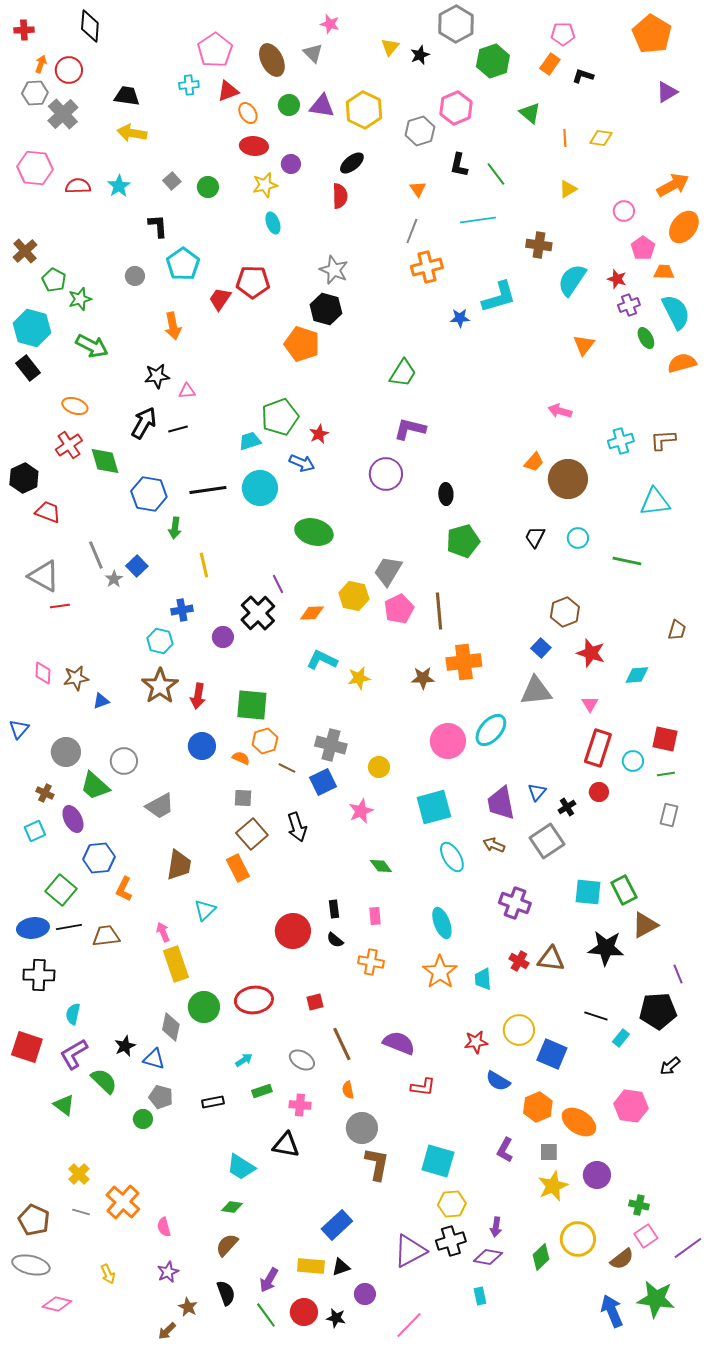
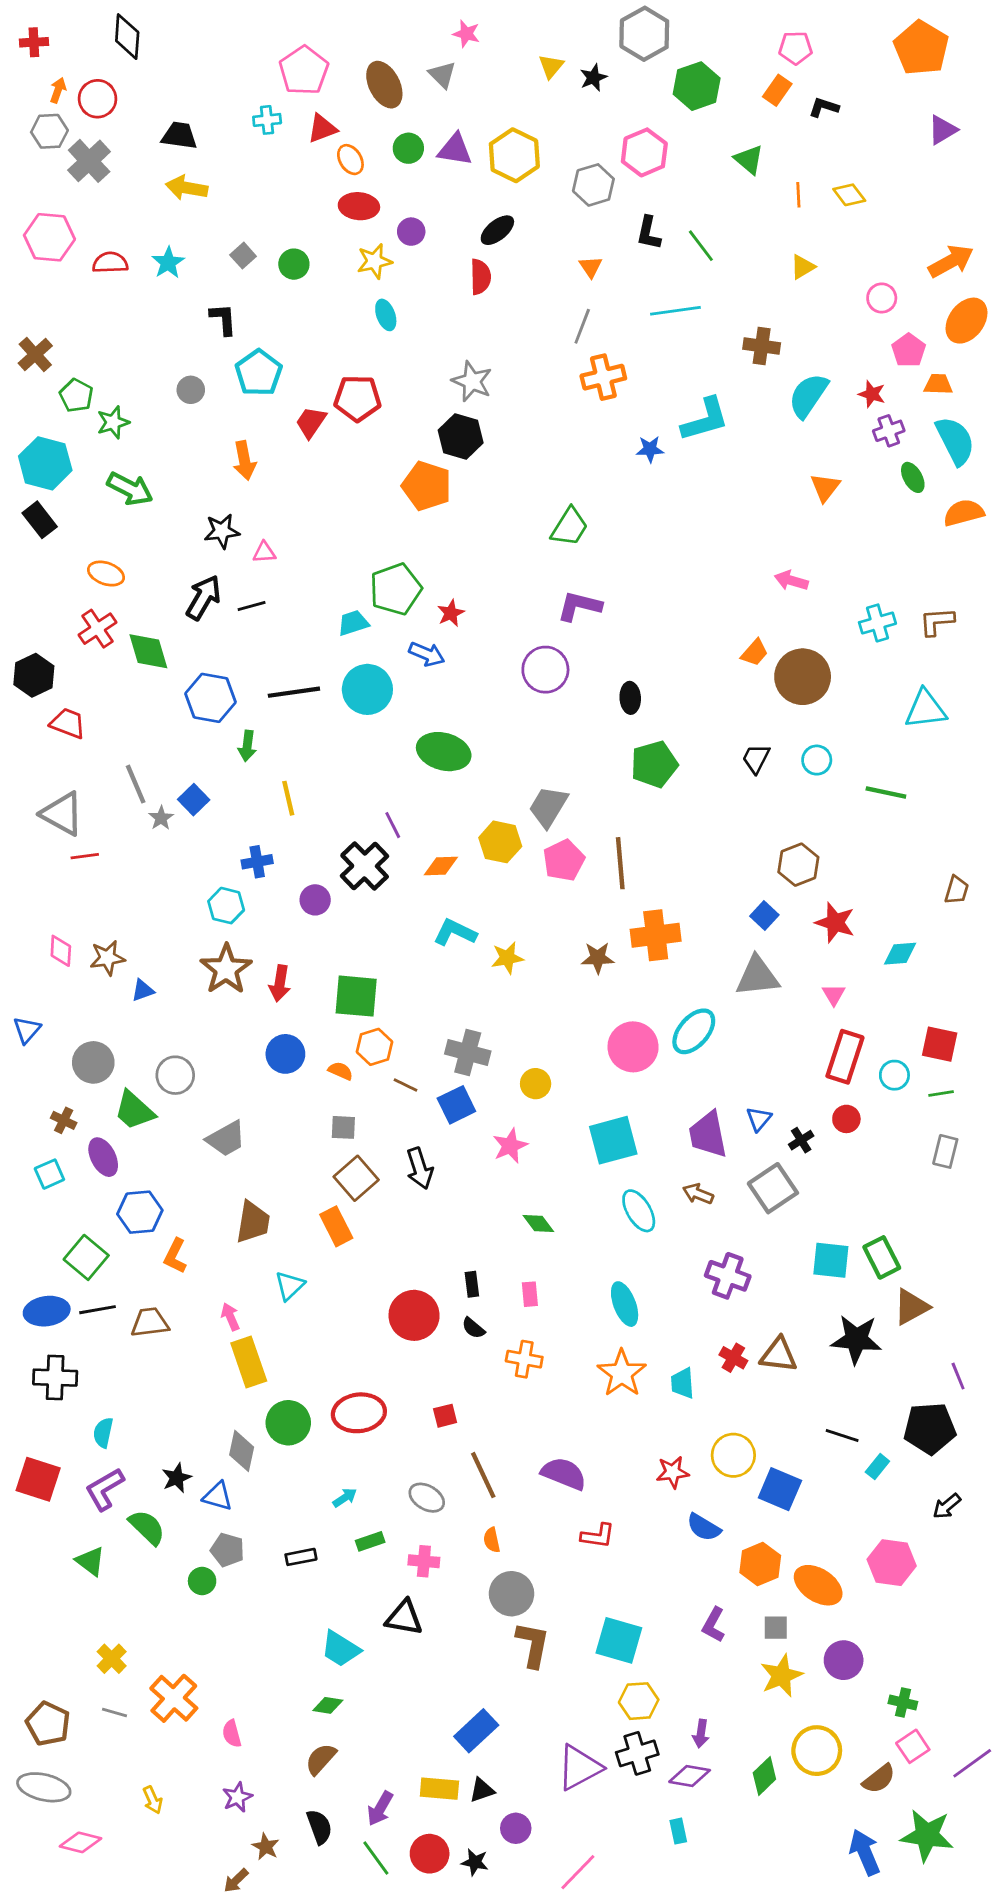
yellow diamond: (601, 138) -> (849, 195), turned 45

